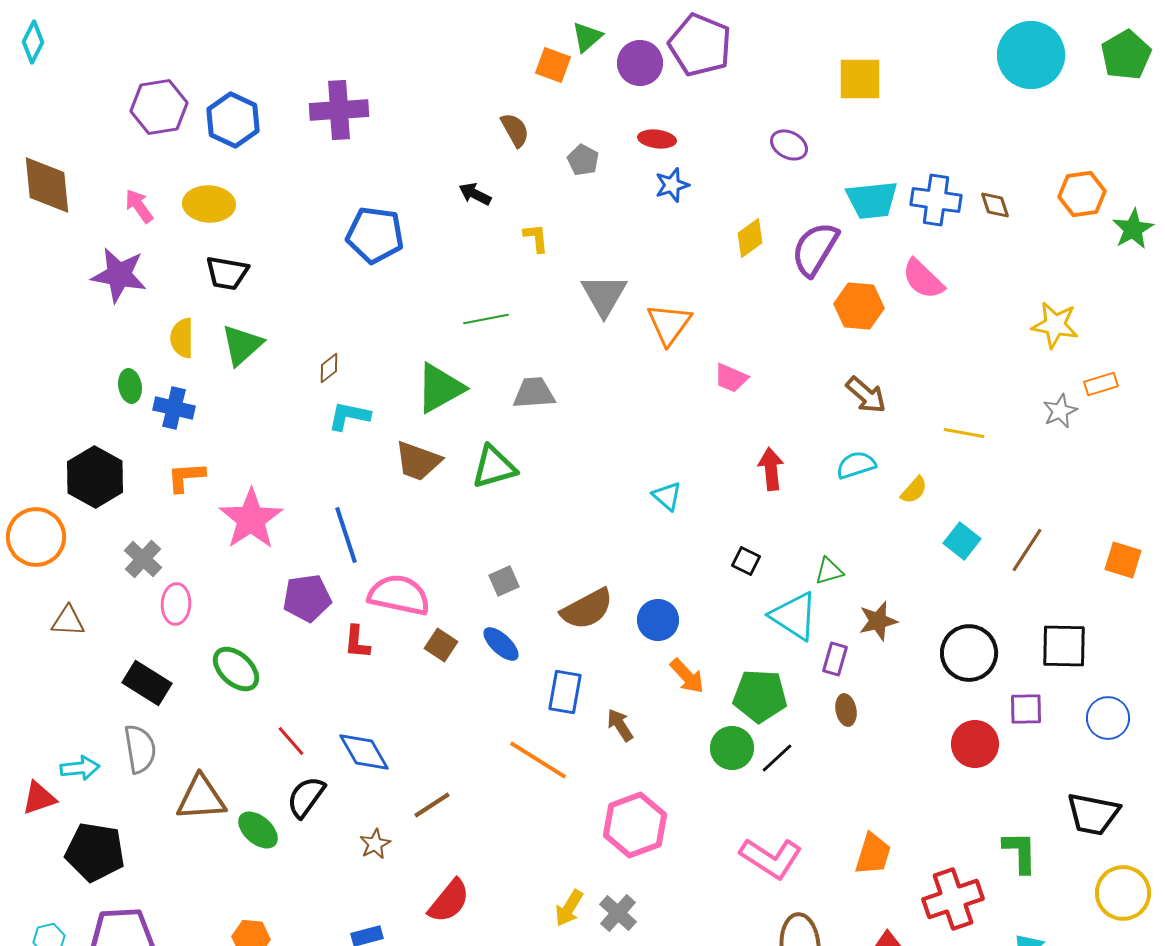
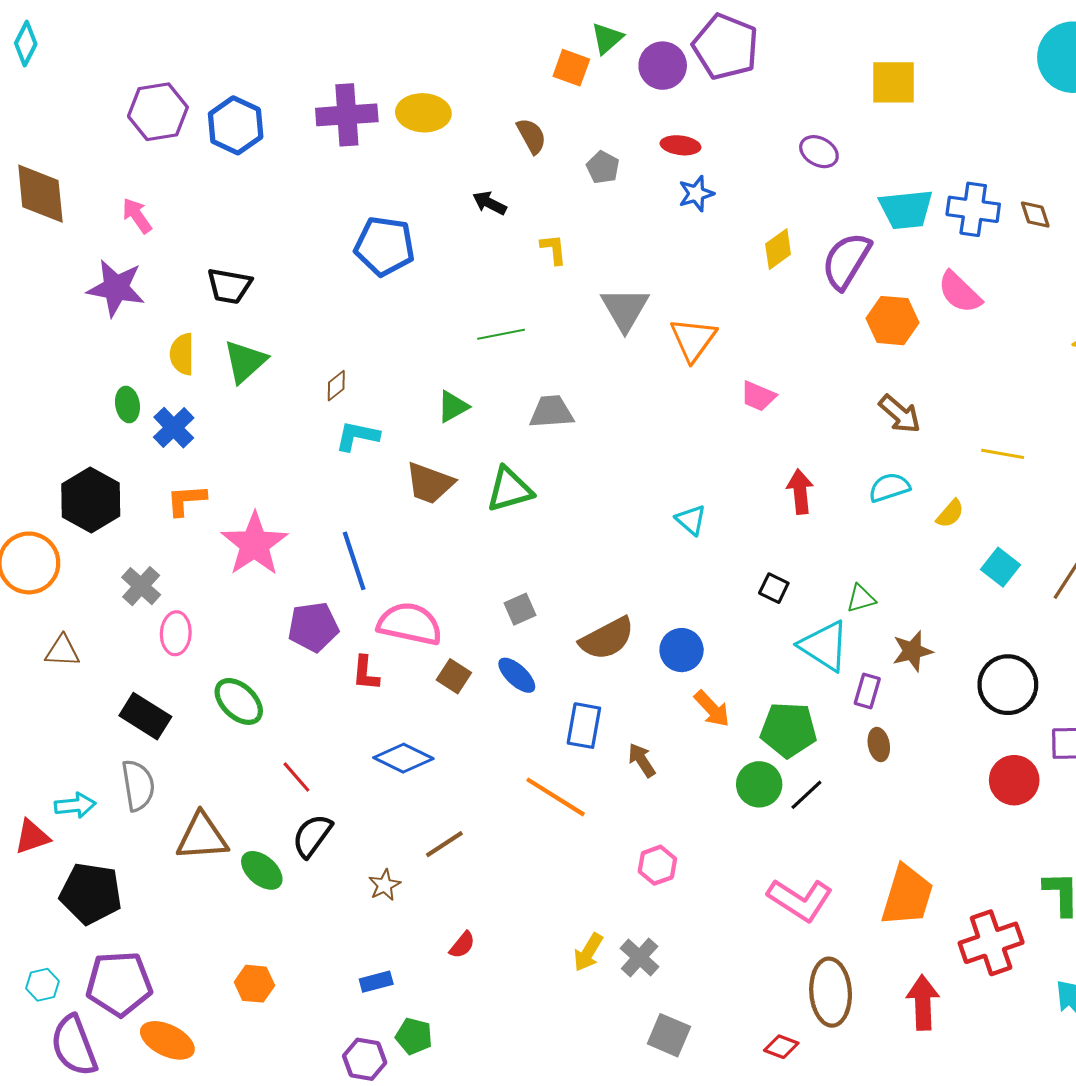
yellow ellipse: (209, 204) -> (423, 113), moved
green triangle: (440, 388) -> (453, 407), size x0.6
blue cross: (174, 408) -> (174, 428), turned 33
blue diamond: (364, 752) -> (403, 758), moved, turned -34
pink hexagon: (635, 825) -> (657, 865), size x0.6
orange trapezoid: (873, 854) -> (907, 896), size x1.4
red semicircle: (449, 901) -> (462, 945), size x0.6

